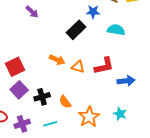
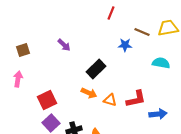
black rectangle: (76, 30) -> (96, 69), moved
cyan semicircle: (116, 30) -> (161, 63), moved

